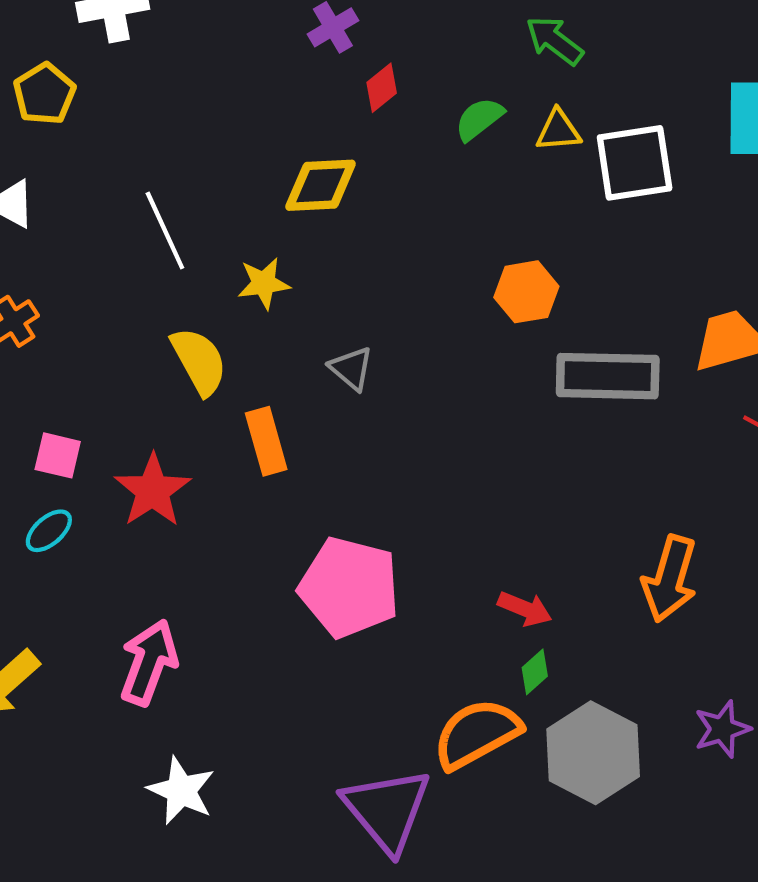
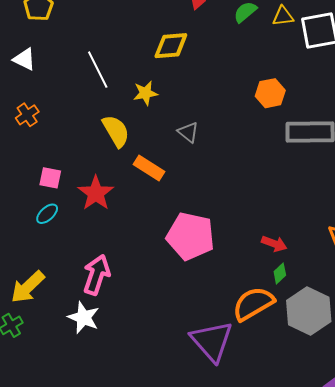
orange rectangle: (266, 441) -> (149, 168), turned -40
white star: (181, 791) -> (84, 318), moved

